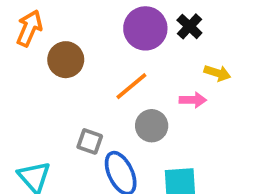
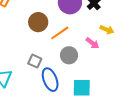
brown circle: (66, 60) -> (38, 22), moved
pink arrow: (193, 100) -> (92, 43), turned 32

